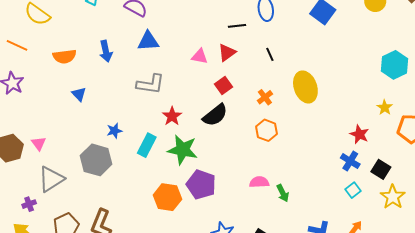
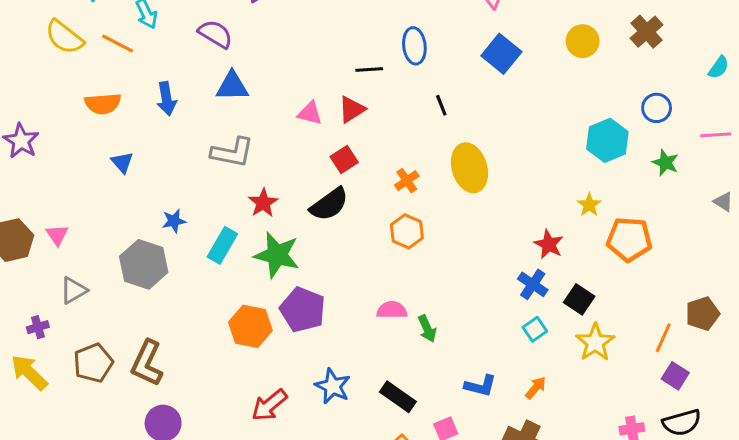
orange line: (17, 45) -> (118, 43), moved
black line: (270, 54) -> (441, 105), moved
gray triangle: (51, 179) -> (74, 290), size x0.7

